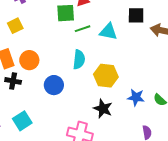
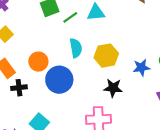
orange circle: (29, 60) -> (38, 62), moved
blue circle: (54, 85) -> (59, 80), size x1.4

